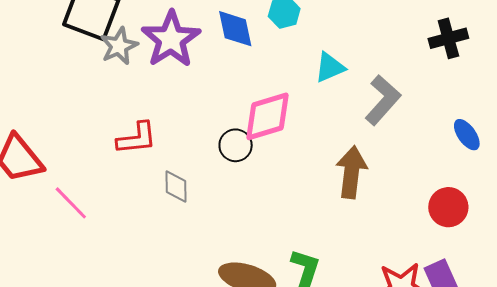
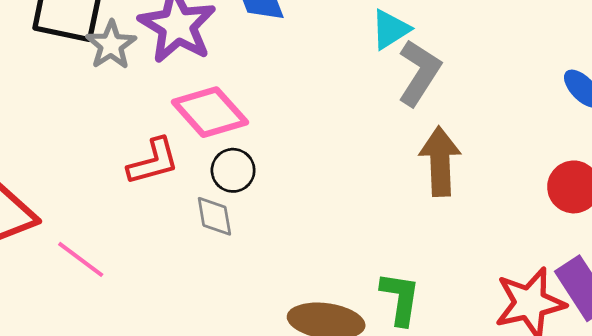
gray L-shape: (383, 100) -> (419, 73), moved
pink diamond: (268, 116) -> (210, 112), moved, turned 74
black circle: (236, 145) -> (233, 170), moved

